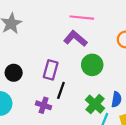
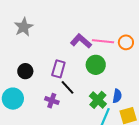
pink line: (82, 18) -> (103, 41), moved
black line: (61, 90) -> (68, 87), turned -63

